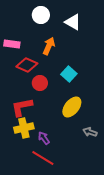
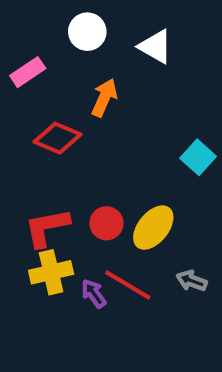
pink rectangle: (12, 44) -> (28, 72), moved, turned -42
cyan square: (69, 74) -> (198, 157), moved
red circle: (40, 83) -> (106, 223), moved
red line: (43, 158) -> (128, 285), moved

